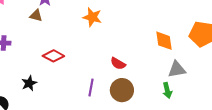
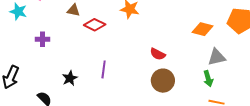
orange diamond: (164, 41) -> (202, 29), turned -65
red diamond: (53, 56) -> (95, 25), moved
purple line: (91, 87) -> (104, 69), moved

